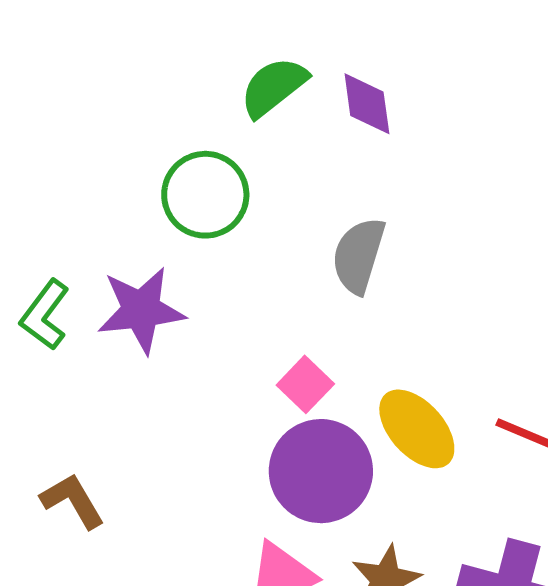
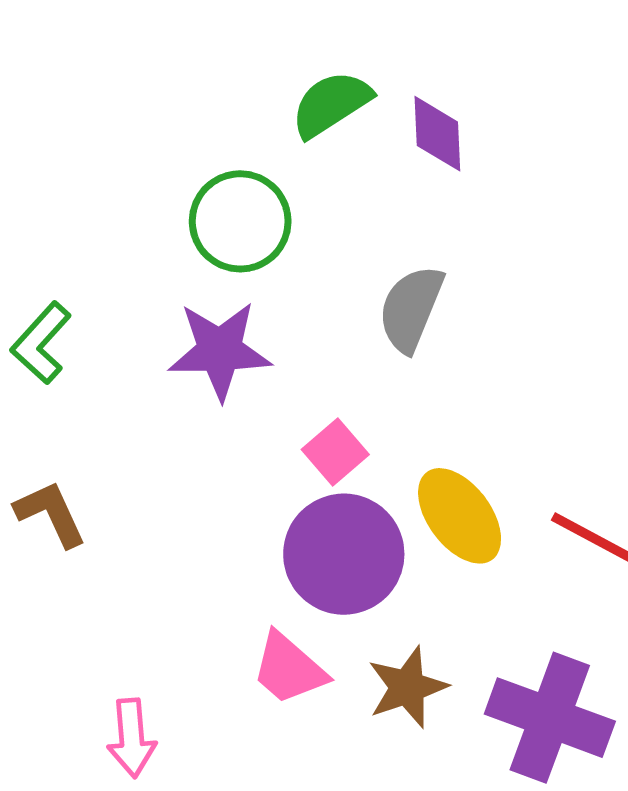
purple star: (141, 310) -> (220, 351), moved
brown L-shape: (73, 501) -> (51, 514), moved

